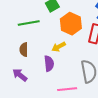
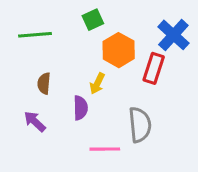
green line: (29, 23) -> (35, 35), moved
yellow arrow: (59, 47) -> (97, 84), turned -40

